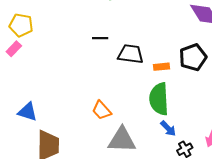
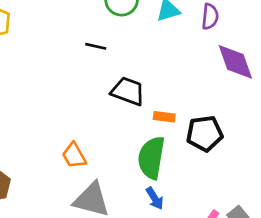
black line: (100, 38) -> (96, 46), moved
black pentagon: (193, 57) -> (205, 134), moved

